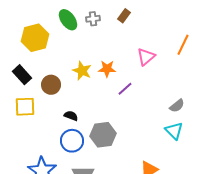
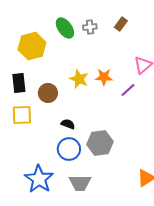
black rectangle: (22, 75) -> (19, 83), turned 36
purple line: (125, 89) -> (128, 90), moved

